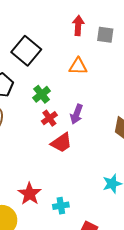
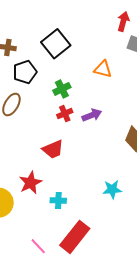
red arrow: (78, 26) -> (123, 21), moved
purple arrow: (77, 114) -> (92, 115), turned -144
red trapezoid: (61, 143) -> (53, 149), moved

